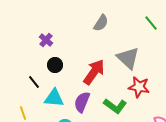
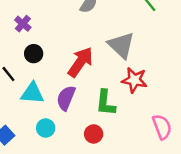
green L-shape: (115, 106) -> (106, 103), turned 60

